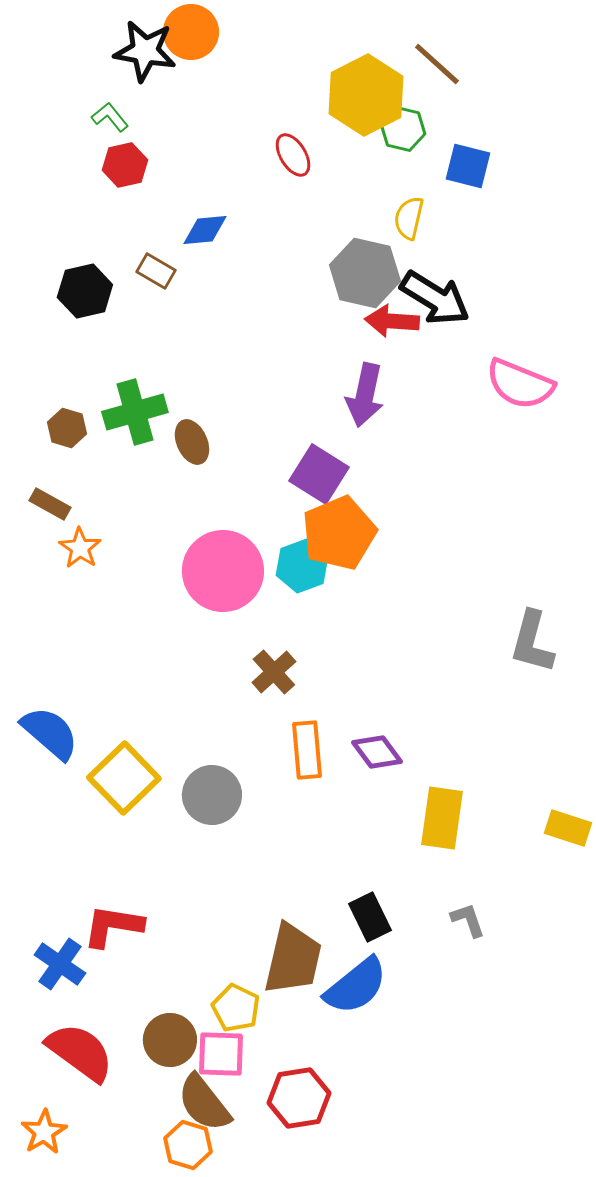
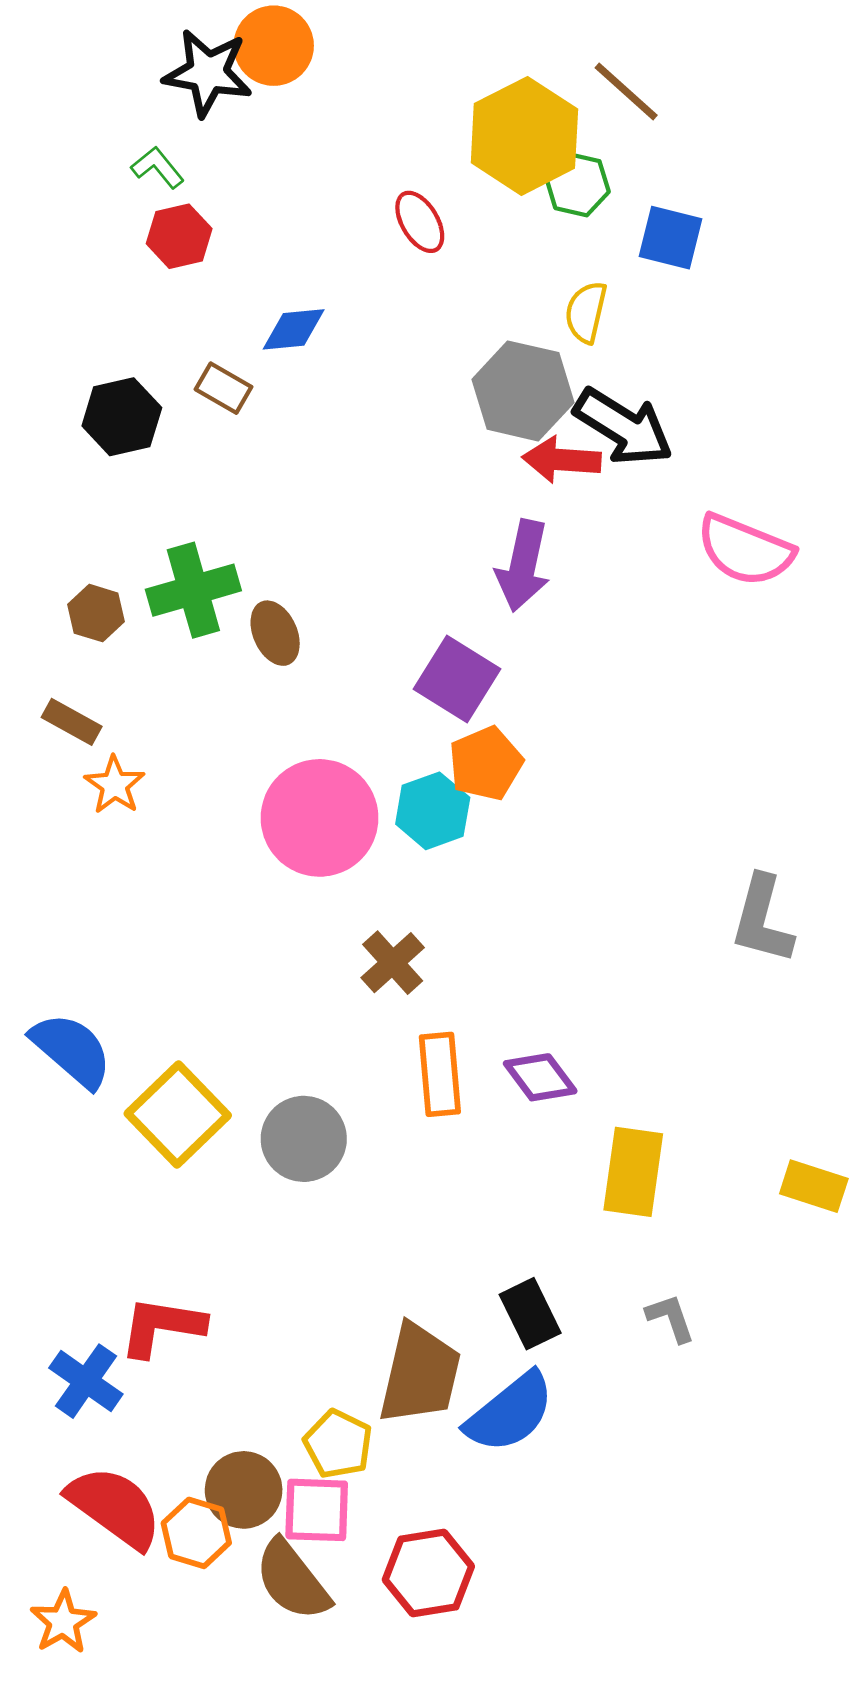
orange pentagon: (339, 533) -> (486, 763), size x0.7
orange hexagon: (188, 1145) -> (196, 1533), moved

